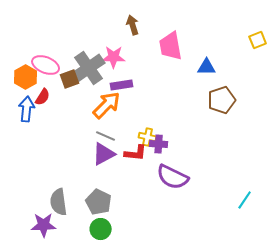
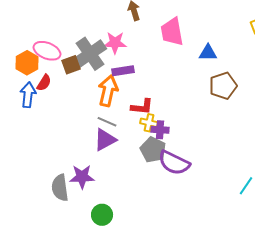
orange arrow: (107, 105) -> (108, 91), turned -32
red L-shape: (136, 153) -> (142, 107), moved
gray pentagon: (99, 202) -> (153, 150), moved
purple star: (44, 225) -> (82, 177), moved

